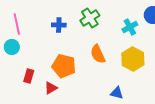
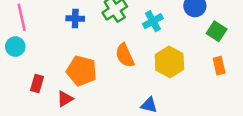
cyan cross: (130, 27) -> (153, 21), moved

